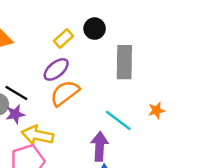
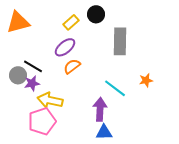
orange semicircle: (65, 93) -> (72, 66), size x0.7

